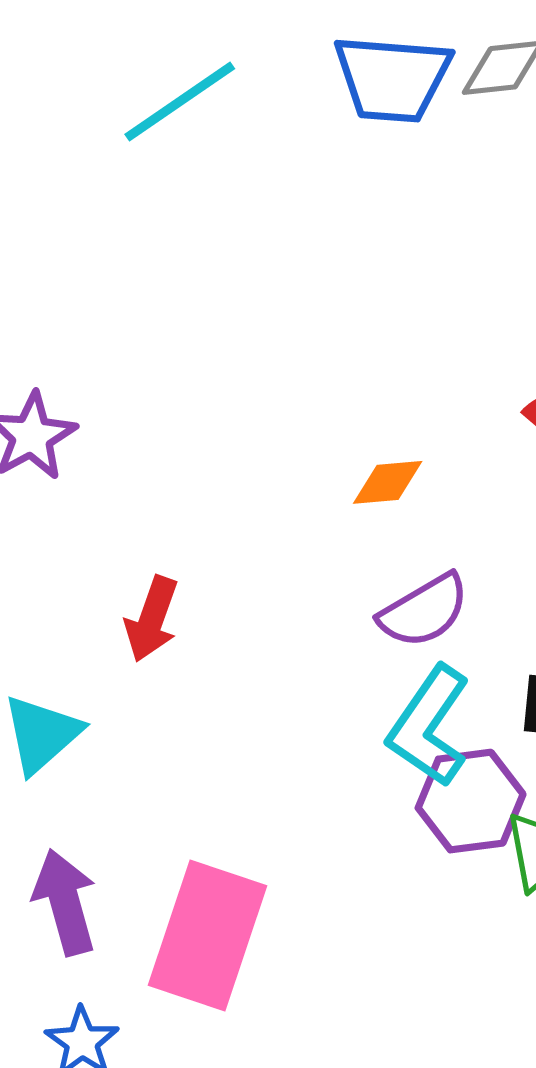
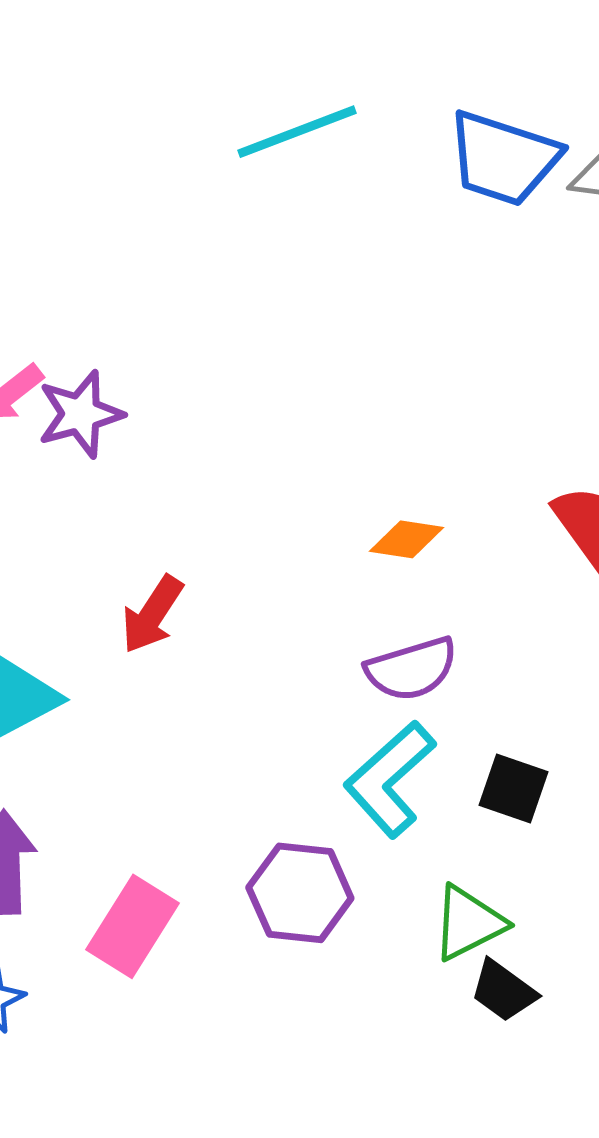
purple hexagon: (471, 801) -> (300, 893), moved
pink rectangle: (207, 936) -> (133, 926), size x0.7

